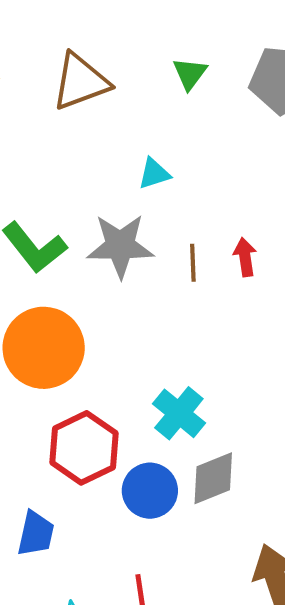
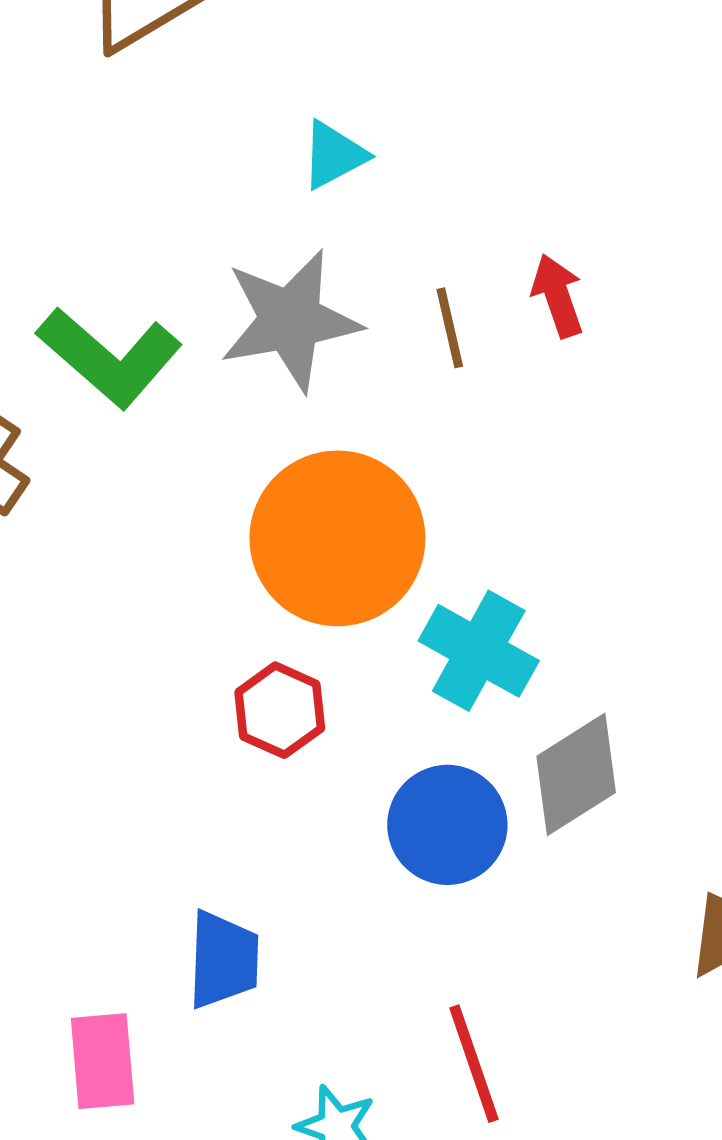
orange circle: (44, 348) -> (337, 538), moved
red hexagon: (84, 448) -> (280, 710), moved, size x0.6

